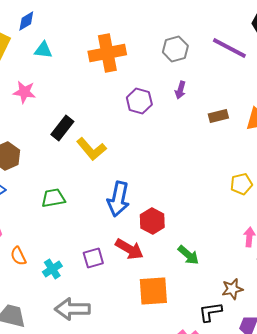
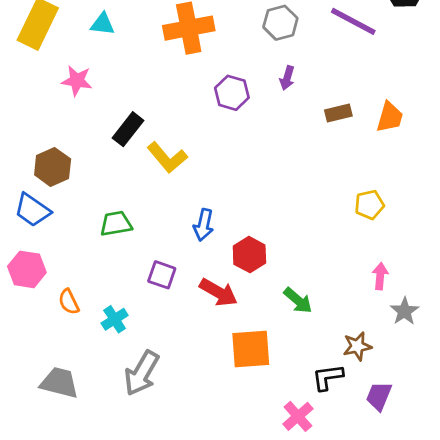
blue arrow: (118, 199) -> (204, 225), size x0.7
purple square: (93, 258) -> (162, 275), moved, turned 35
gray arrow: (72, 309) -> (142, 373), turned -60

